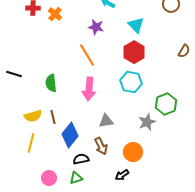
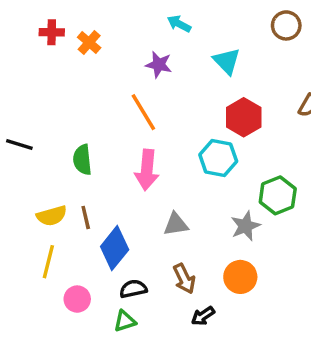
red hexagon: (134, 52) -> (244, 117), moved
brown arrow: (101, 146) -> (184, 279), moved
orange circle: (133, 152) -> (240, 277), moved
pink circle: (49, 178) -> (77, 299), moved

